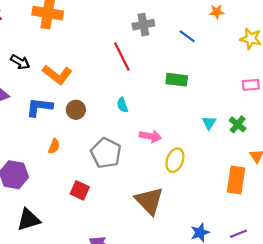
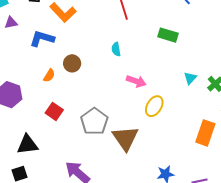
brown circle: (76, 110) -> (72, 63), moved
gray pentagon: (106, 153) -> (94, 121), moved
red square: (80, 190) -> (54, 111), moved
black triangle: (28, 220) -> (27, 145), moved

